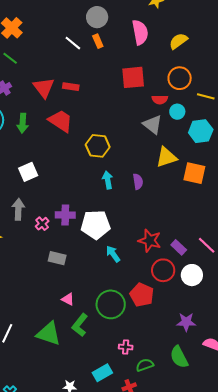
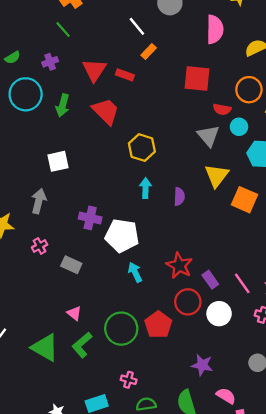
orange rectangle: (98, 41) -> (149, 52), moved, turned 56
yellow triangle: (166, 157) -> (217, 176), turned -45
pink cross: (42, 224) -> (40, 246), moved

